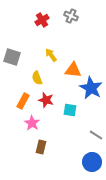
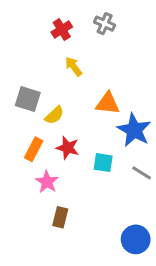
yellow arrow: (51, 55) -> (74, 66), moved
gray square: (12, 57) -> (28, 99), moved
yellow semicircle: (37, 78) -> (54, 115), turned -112
gray line: (96, 135) -> (142, 173), moved

